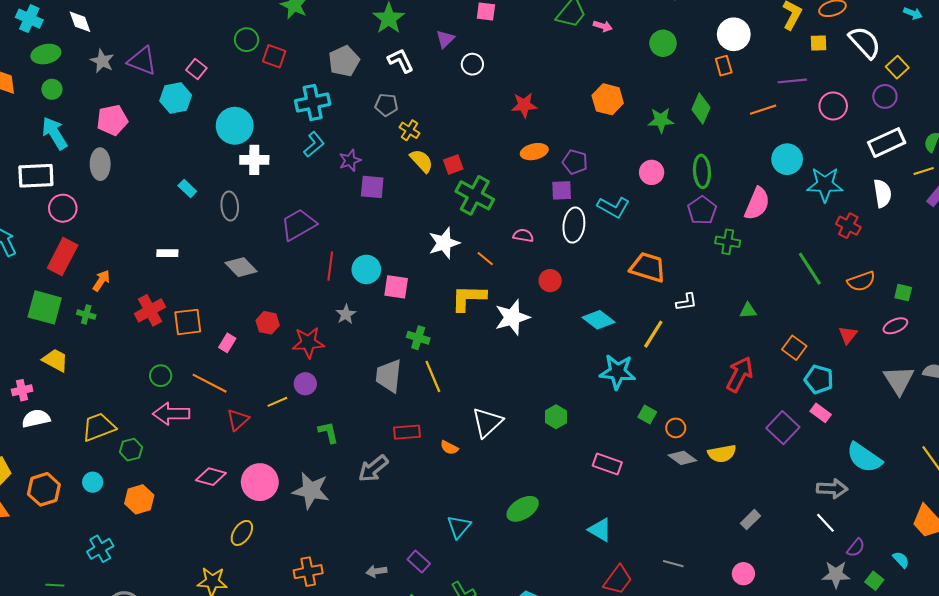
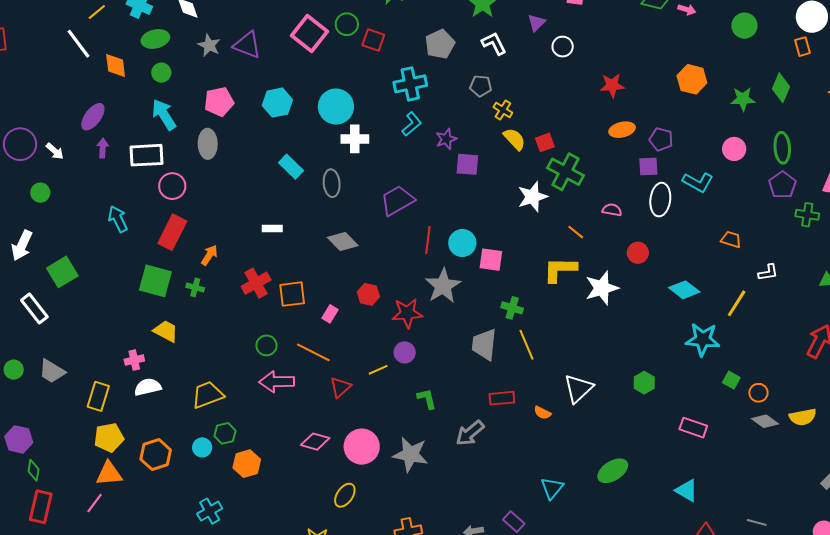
pink square: (196, 69) -> (309, 34), moved, size x1.8
cyan hexagon: (176, 98) -> (277, 103), moved
cyan rectangle: (187, 188) -> (291, 167), size x1.4
white star: (444, 243) -> (533, 197), moved
orange trapezoid: (648, 267) -> (731, 240), size x0.6
gray star: (346, 314) -> (443, 286), size x1.8
green hexagon: (131, 450) -> (225, 433), moved

